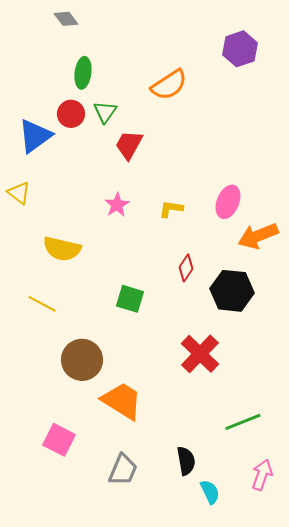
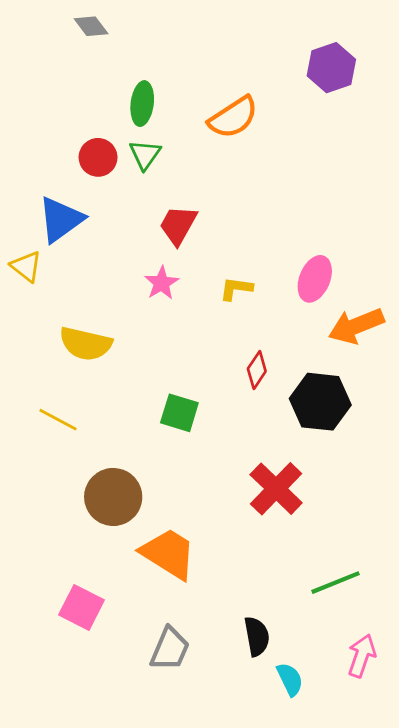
green ellipse: (83, 73) -> (142, 104), moved
blue triangle: (35, 136) -> (61, 220), moved
red trapezoid: (129, 145) -> (178, 225), moved

